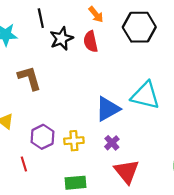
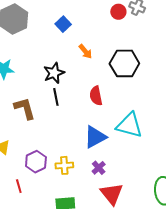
black line: (41, 18) -> (56, 97), moved
red semicircle: (91, 42) -> (96, 96), moved

